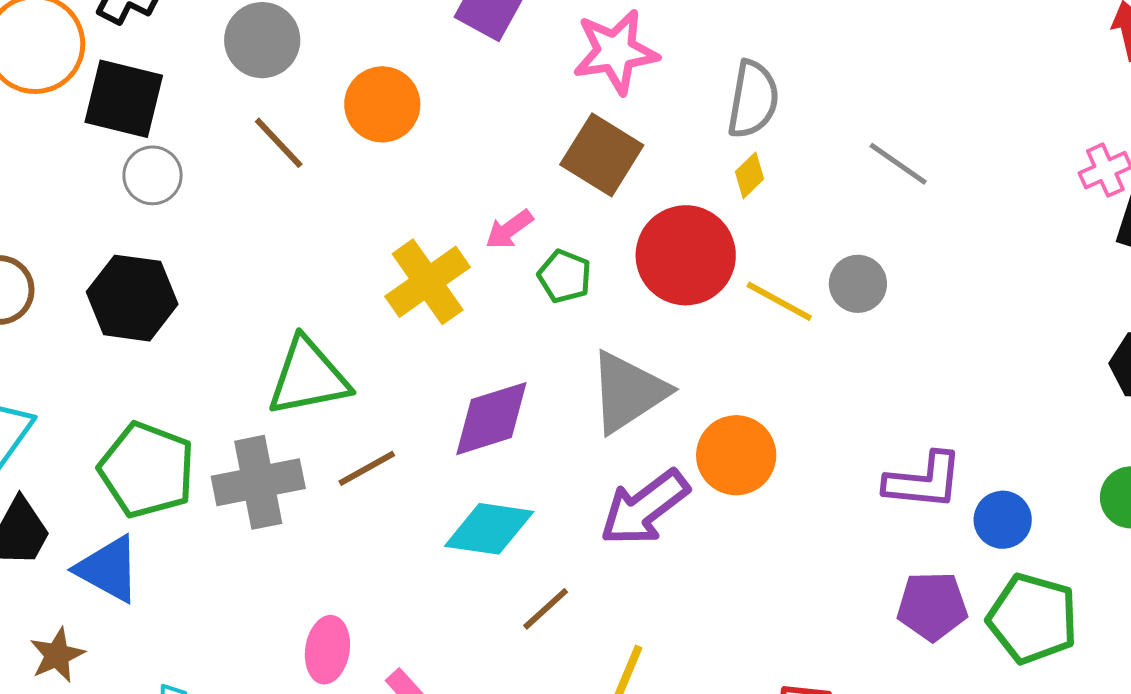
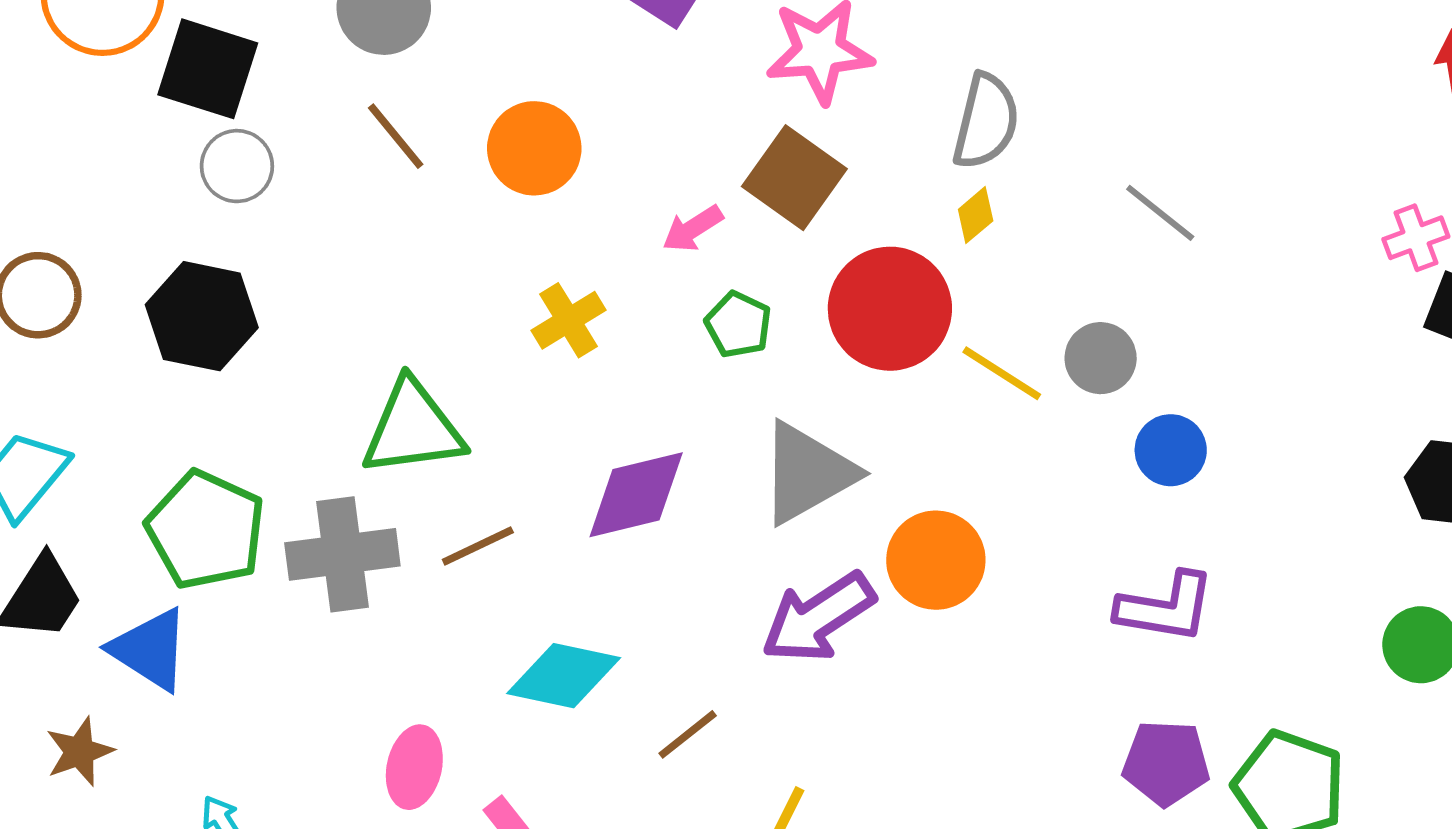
orange circle: (382, 104) -> (534, 148), moved
pink arrow: (509, 229) -> (693, 229), moved
yellow cross: (428, 282) -> (568, 320), size x0.7
blue circle: (1003, 520) -> (1171, 450), moved
cyan diamond: (489, 529) -> (564, 676), moved

